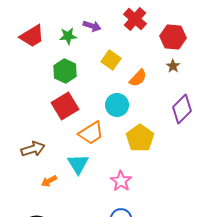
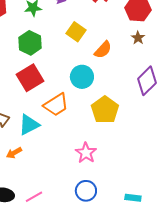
cyan triangle: (78, 164) -> (29, 125), moved, turned 35

